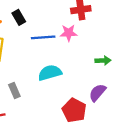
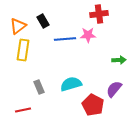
cyan semicircle: (50, 73) -> (71, 84), moved

